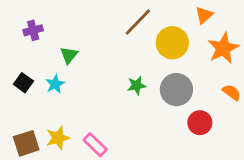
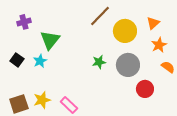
orange triangle: (204, 15) -> (153, 23), moved
orange star: (223, 48) -> (159, 45), moved, size x0.7
green triangle: (69, 55) -> (50, 40), size x1.5

